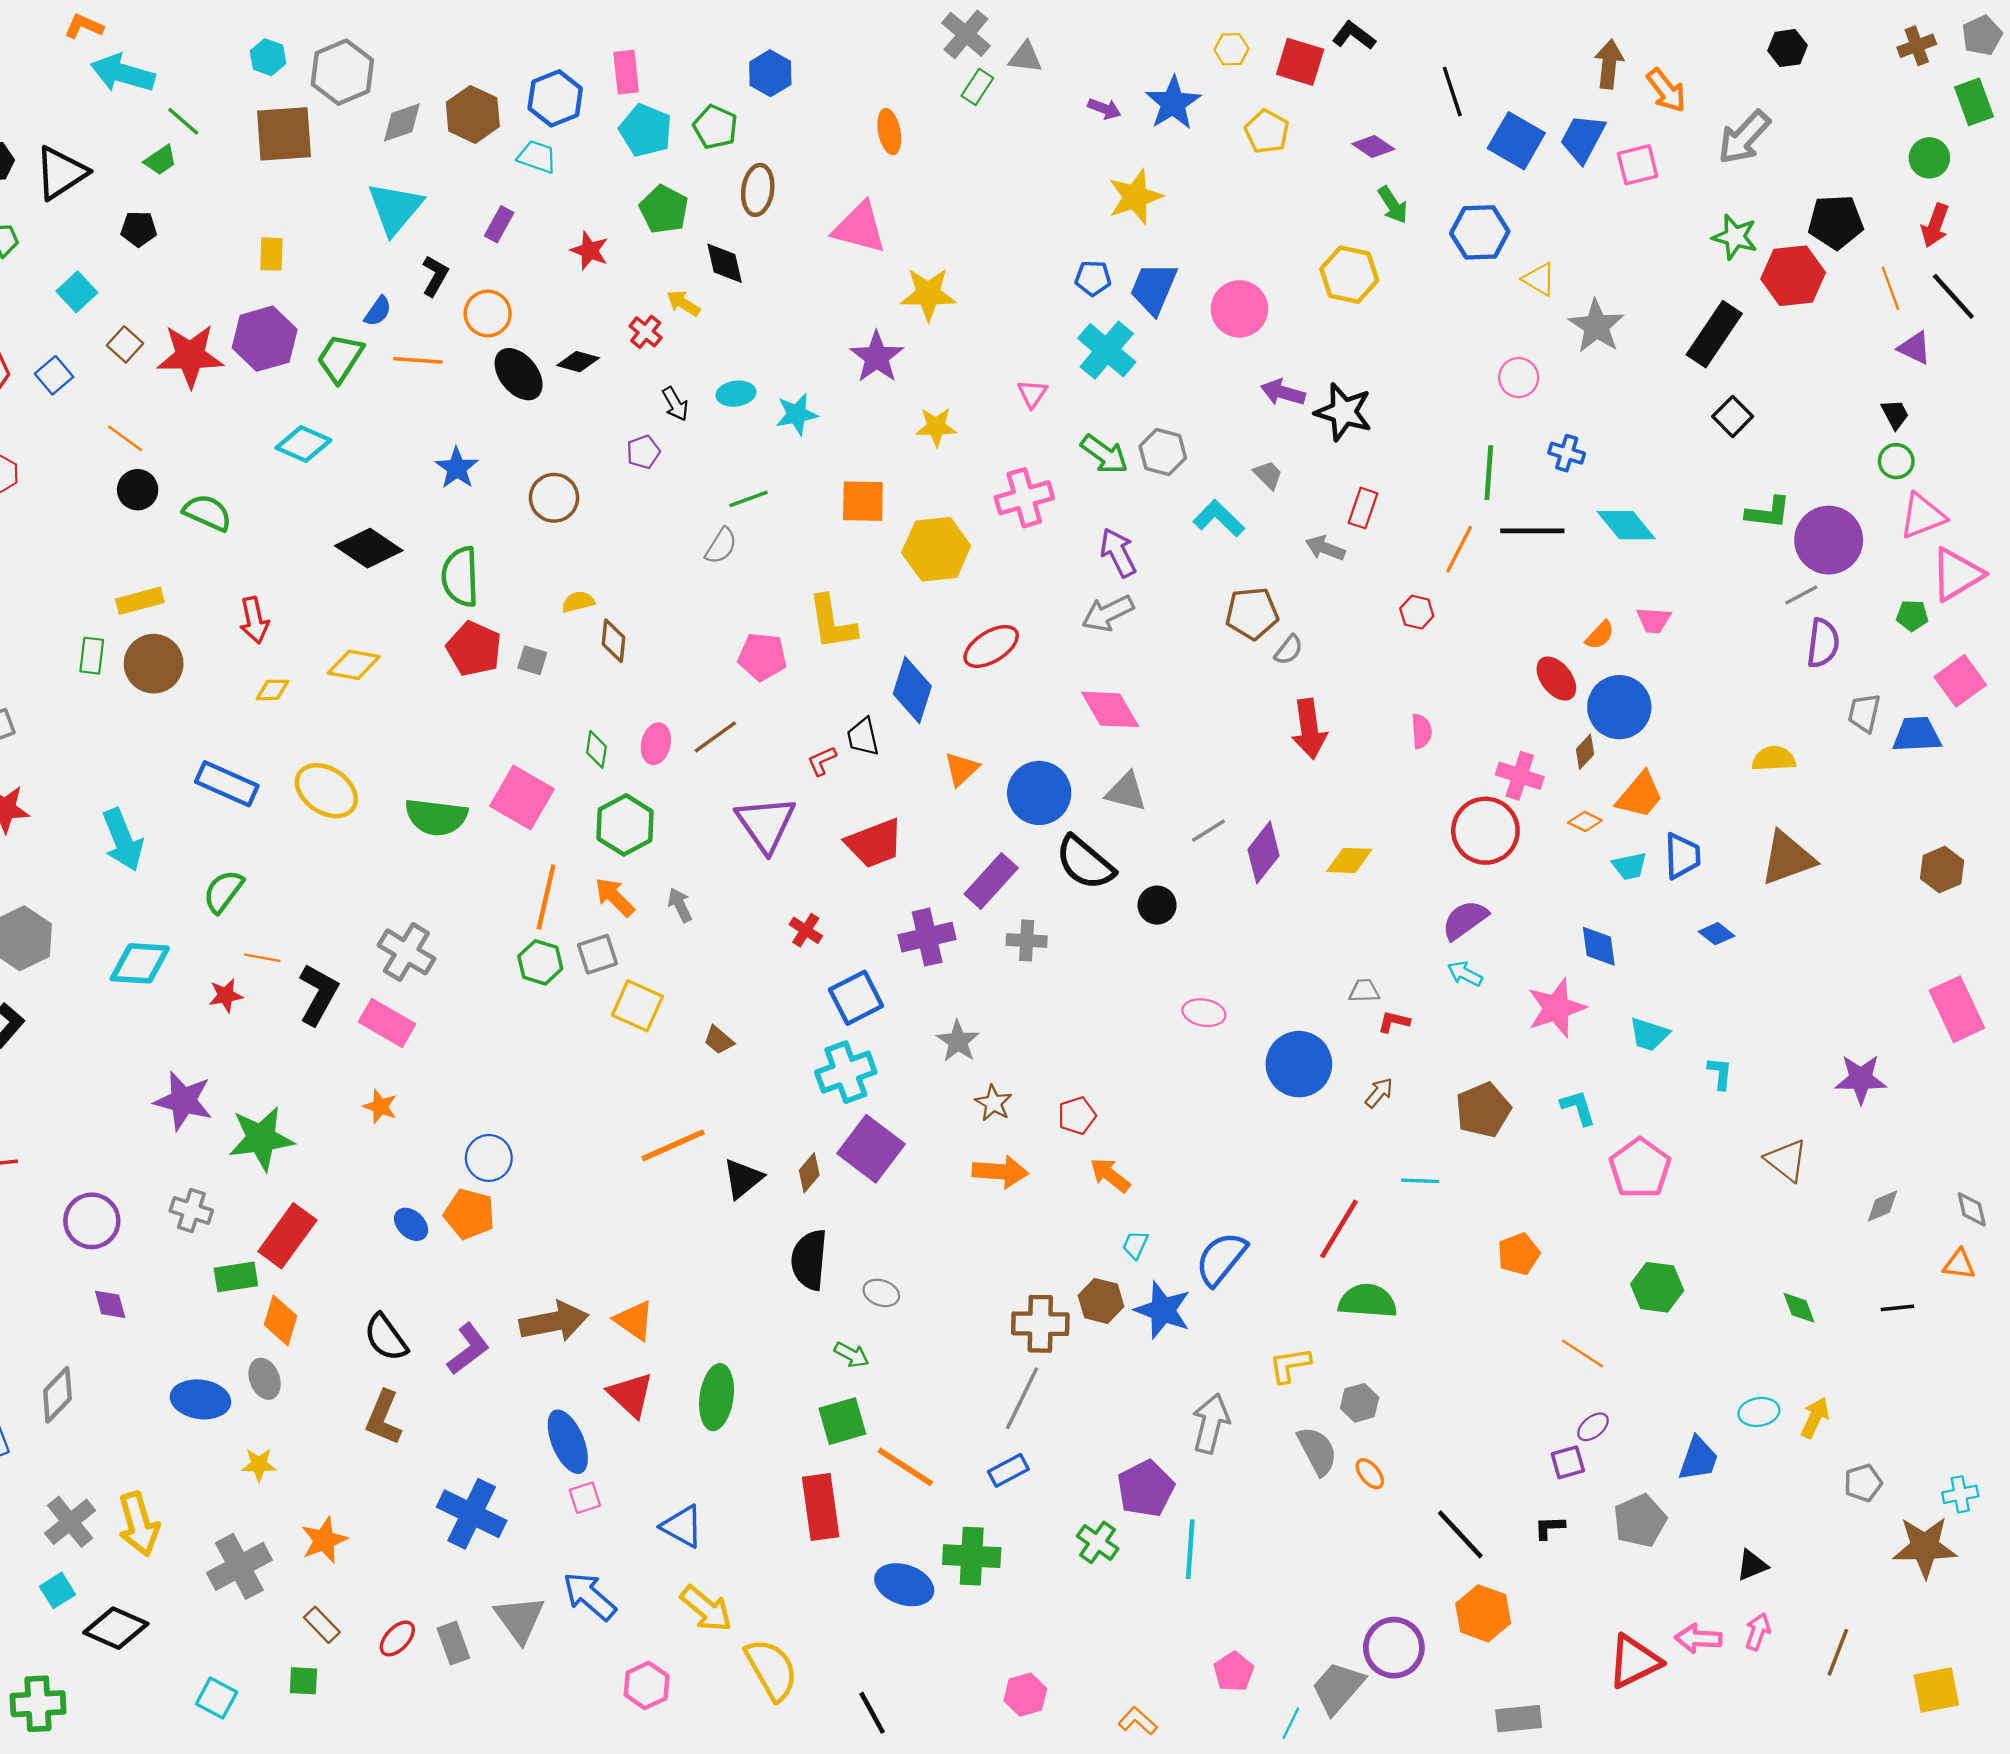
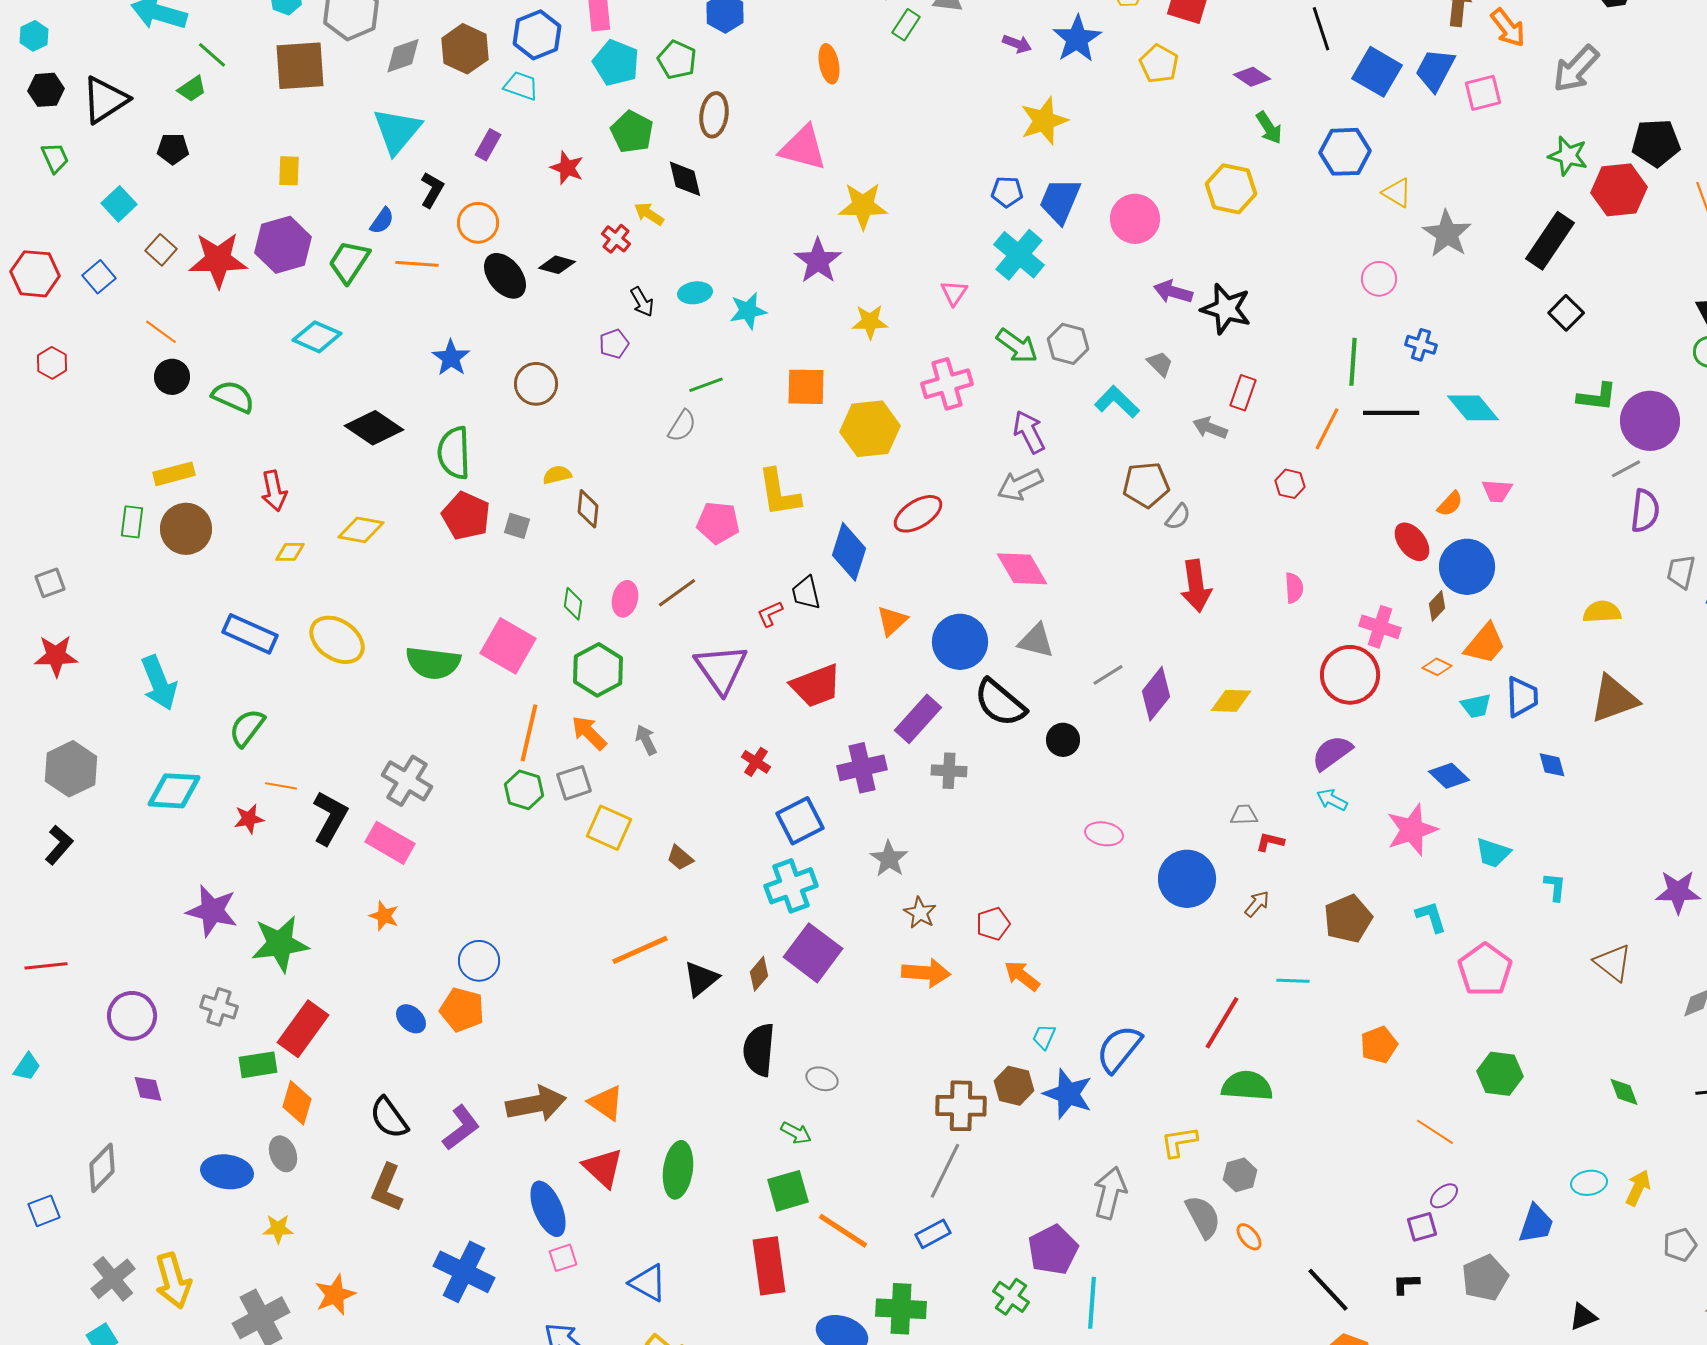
blue diamond: (1717, 934) -> (1552, 765), turned 36
blue diamond: (1599, 946) -> (1449, 776), turned -39

